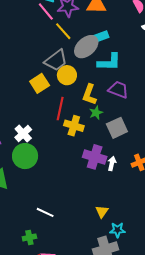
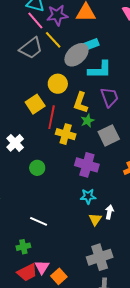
gray trapezoid: (56, 60) -> (31, 48), moved
yellow square: (40, 83) -> (35, 104), moved
purple trapezoid: (118, 90) -> (109, 97), turned 50
green circle: (25, 156) -> (37, 168), moved, size x0.6
white arrow: (112, 163) -> (109, 212), moved
cyan star: (117, 230) -> (88, 196), moved

